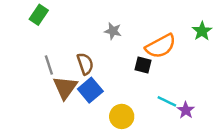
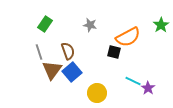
green rectangle: (39, 15) -> (45, 24), moved

